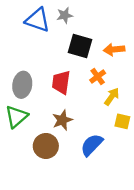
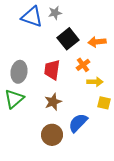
black square: (80, 46) -> (68, 39), turned 35
yellow arrow: (112, 97) -> (95, 82), turned 56
brown circle: (46, 146) -> (52, 135), moved

